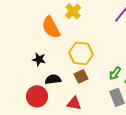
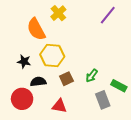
yellow hexagon: (81, 53) -> (52, 55), moved
green arrow: (115, 73) -> (92, 76), moved

